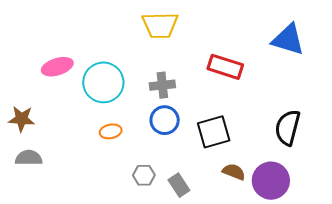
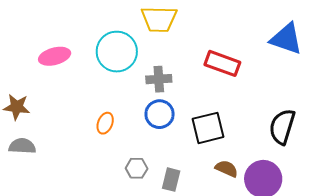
cyan circle: (103, 82) -> (117, 52), moved
orange ellipse: (111, 131) -> (105, 123), turned -60
gray rectangle: (179, 185) -> (171, 180), turned 45

